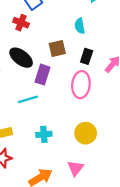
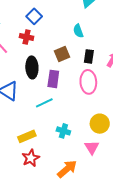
black ellipse: (21, 58) -> (32, 67), turned 60
cyan cross: (44, 134) -> (63, 131), turned 32
pink triangle: (75, 168) -> (92, 147), moved

